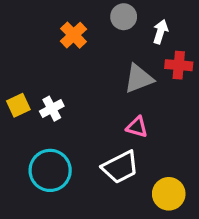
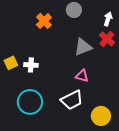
white arrow: (160, 32) -> (108, 19), moved
red cross: (179, 65) -> (107, 39), turned 35
white cross: (52, 109) -> (31, 65), turned 32

